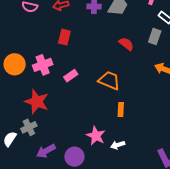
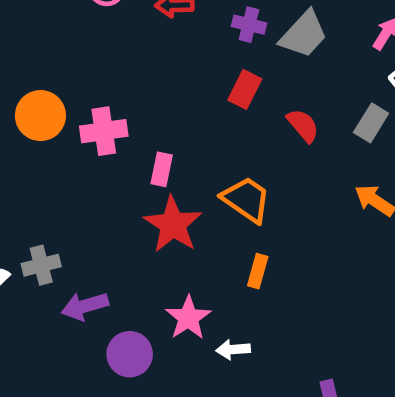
red rectangle: (64, 37) -> (245, 89), moved
pink rectangle: (71, 76) -> (162, 169), turned -56
red star: (37, 102) -> (173, 225), moved
purple arrow: (46, 151) -> (85, 306), moved

